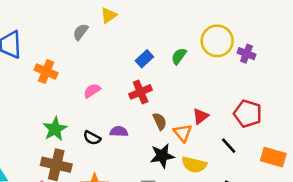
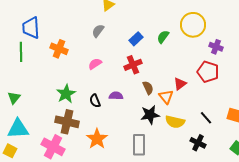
gray semicircle: (81, 32) -> (98, 31), moved
purple cross: (247, 54) -> (216, 47), moved
red pentagon: (248, 114) -> (208, 72), moved
black semicircle: (92, 138) -> (95, 101), turned 40
black line: (229, 146) -> (206, 118), moved

